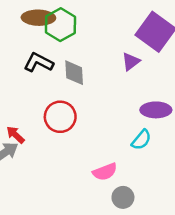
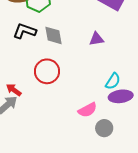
purple triangle: (131, 62) -> (96, 39), moved, turned 35
purple ellipse: (156, 110) -> (121, 96), moved

